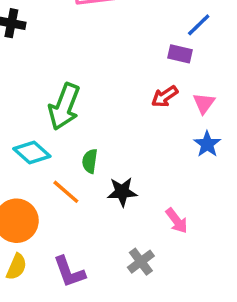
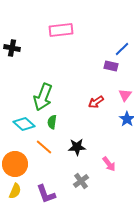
red arrow: (165, 96) -> (96, 102), moved
green semicircle: (90, 161) -> (52, 122), moved
gray cross: (141, 262) -> (81, 181), moved

